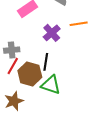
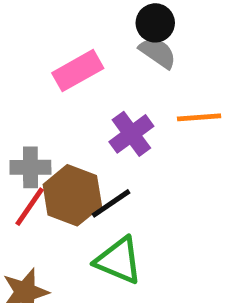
black line: (46, 62) -> (111, 203), turned 42
brown hexagon: (30, 74) -> (72, 195), moved

